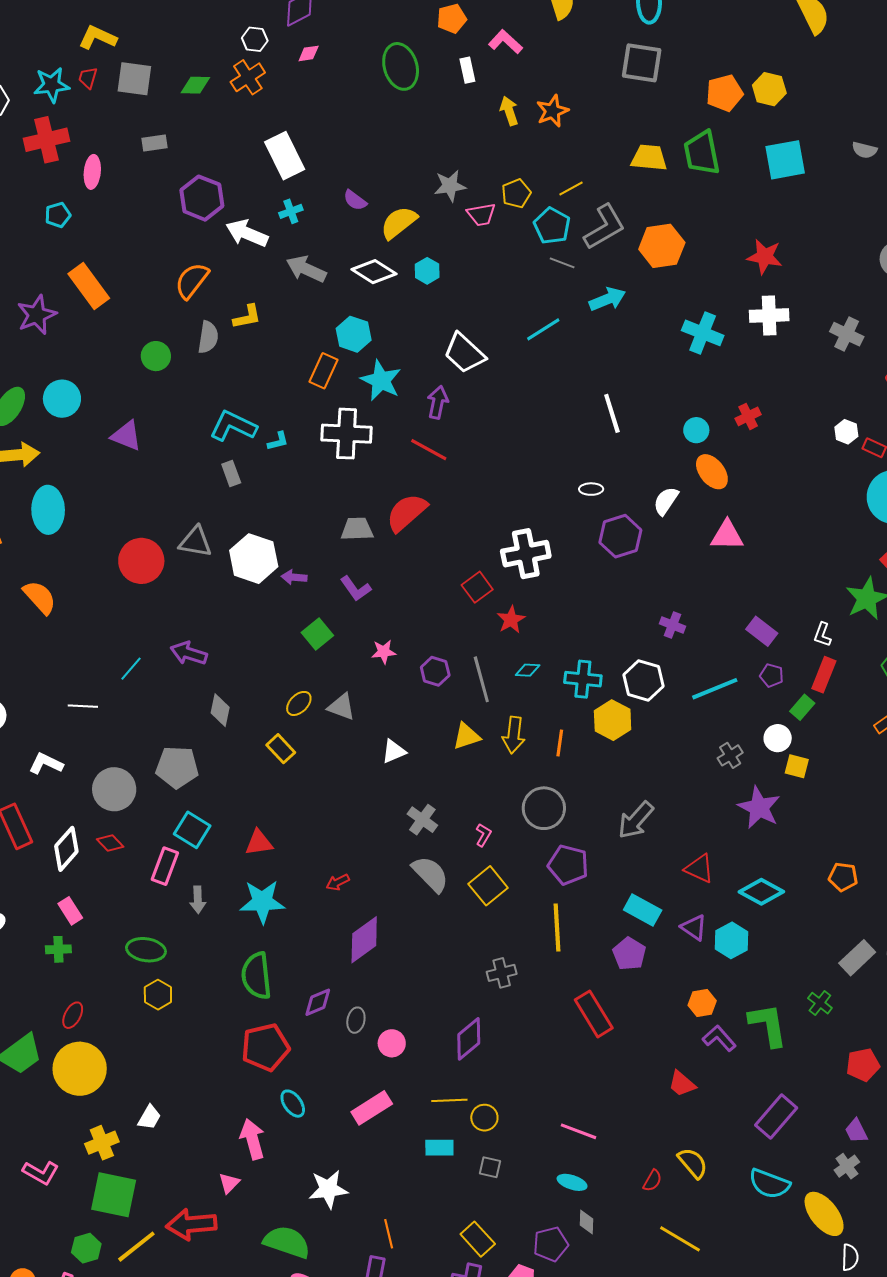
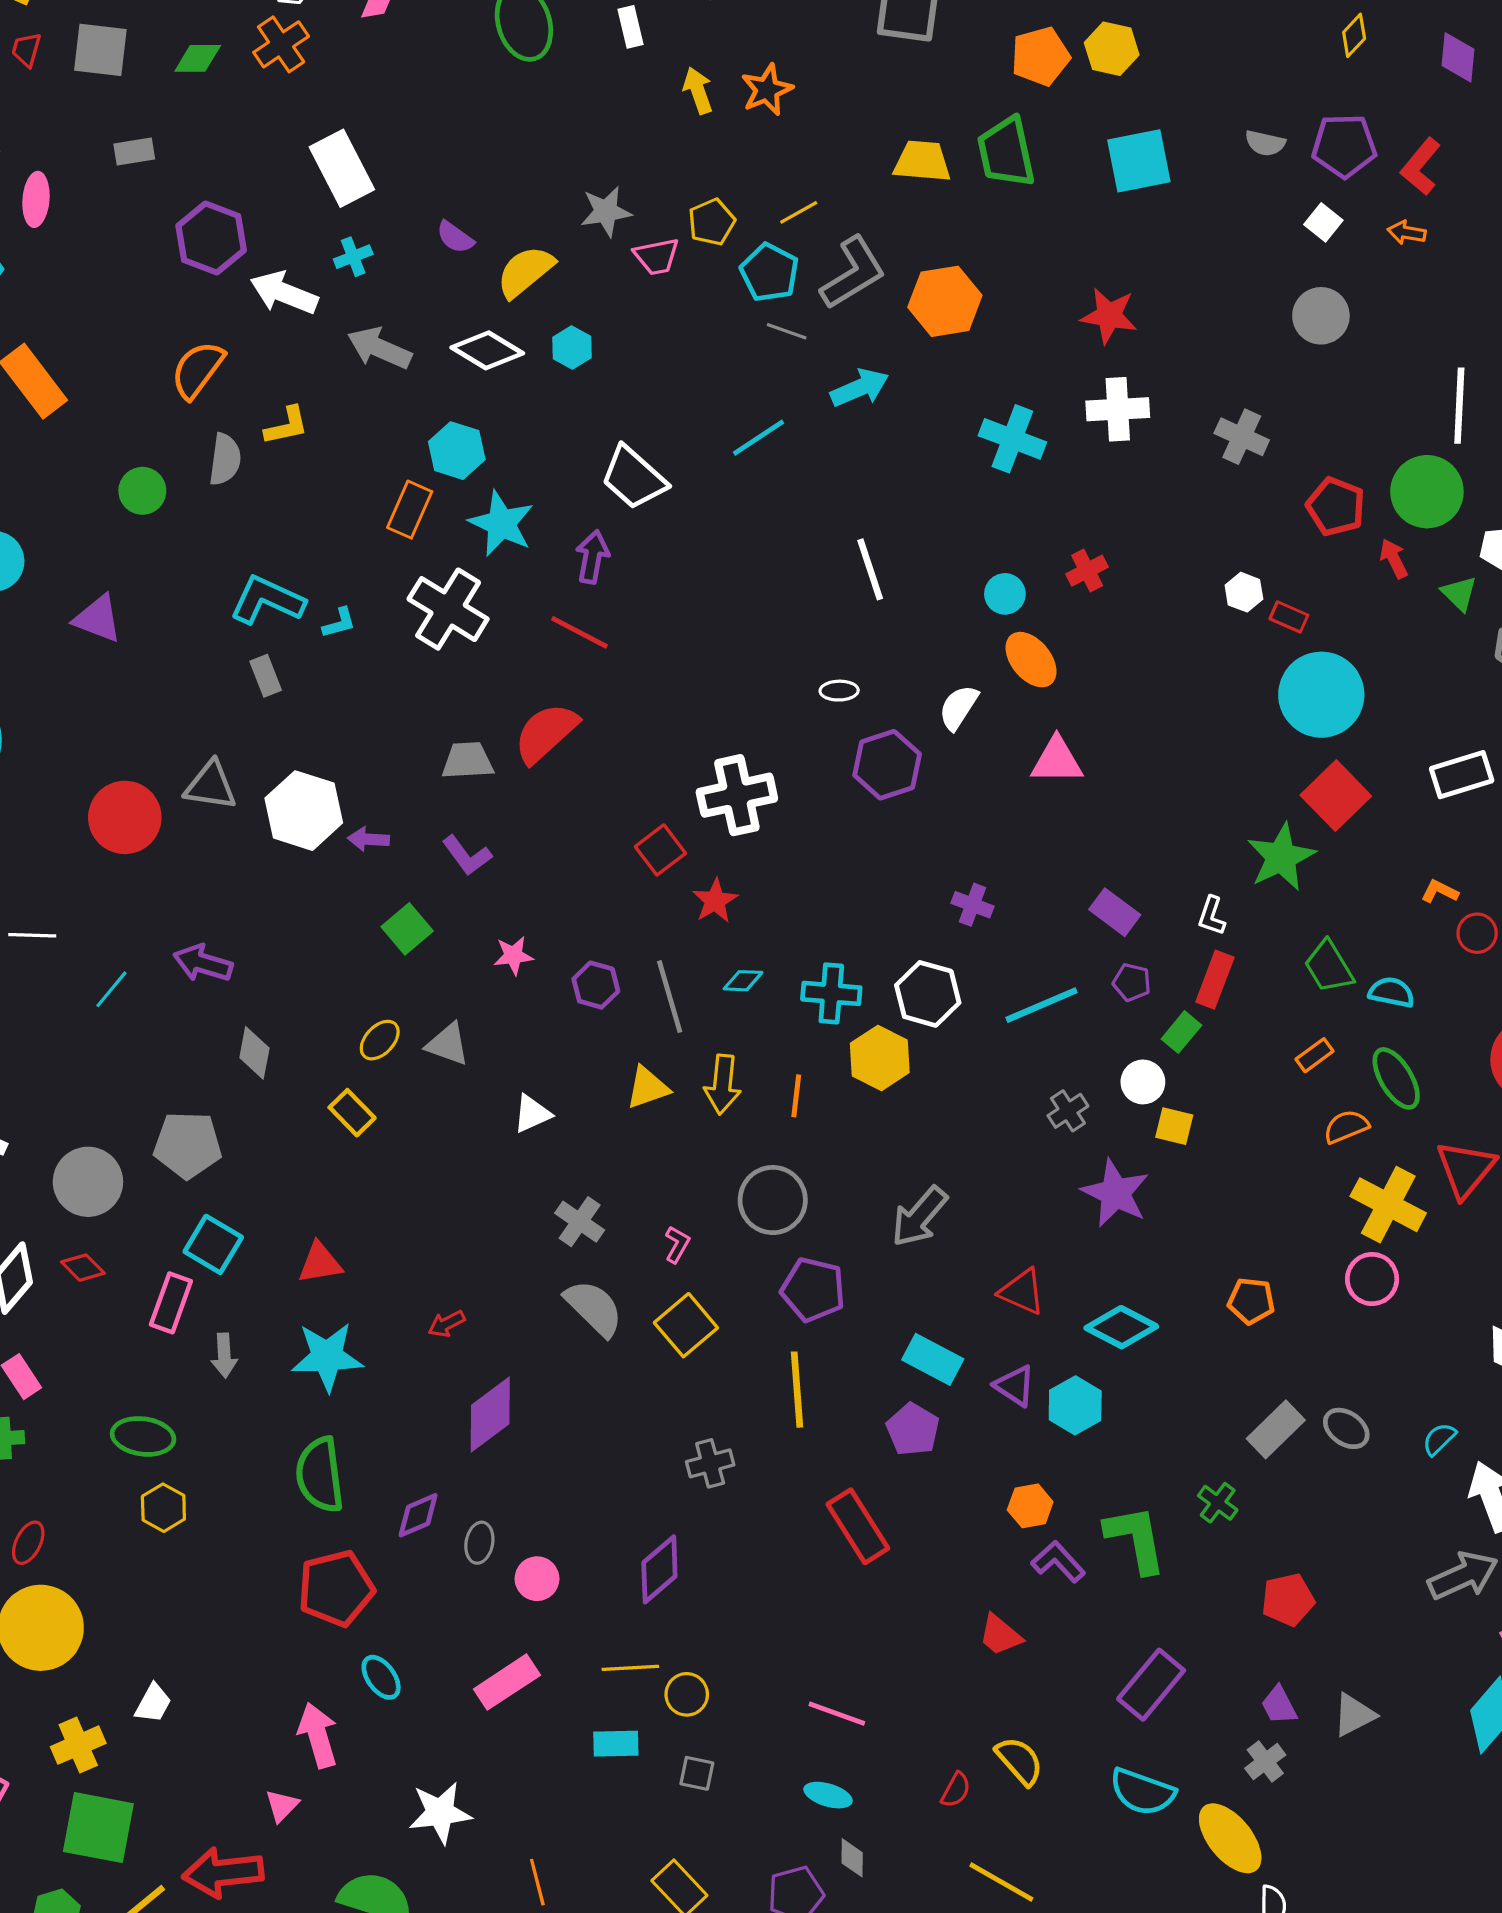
white cross: (347, 434) -> (448, 609), turned 30
white line: (83, 706) -> (32, 935), moved

